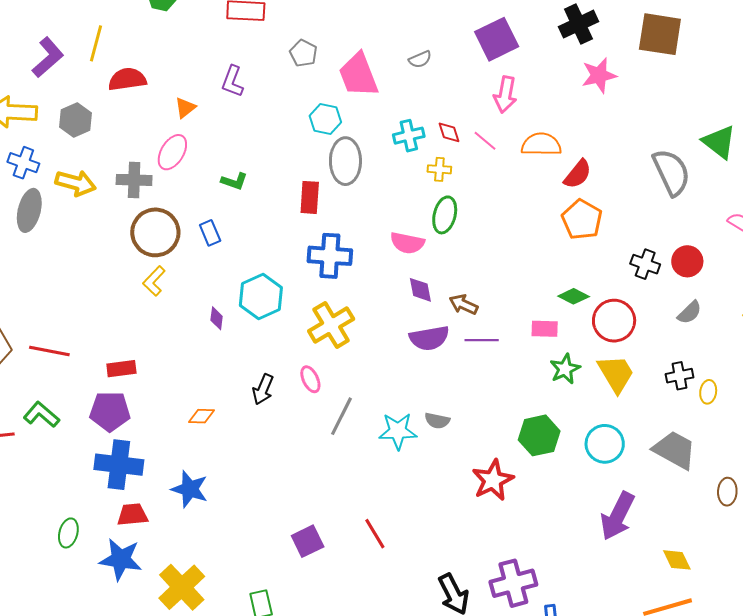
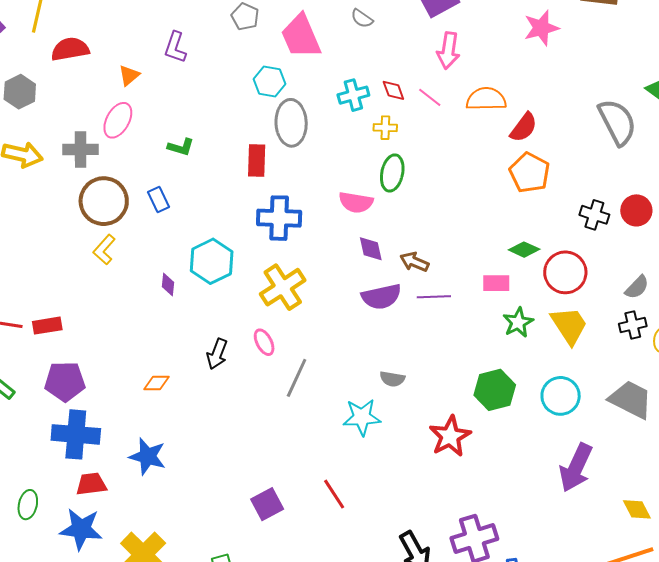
gray semicircle: (420, 59) -> (362, 18), turned 60
gray semicircle: (690, 312) -> (637, 287), moved
red rectangle: (121, 369) -> (47, 326), moved
cyan star: (398, 431) -> (362, 417), moved

